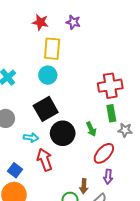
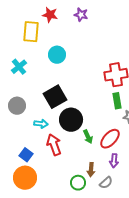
yellow rectangle: (52, 49) -> (31, 32), moved
cyan circle: (48, 75) -> (57, 55), moved
green arrow: (91, 129) -> (88, 137), moved

